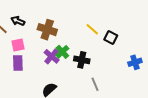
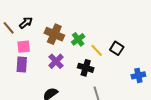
black arrow: (18, 21) -> (26, 23), turned 112
yellow line: (92, 29) -> (97, 50), moved
green cross: (62, 52) -> (78, 39), moved

